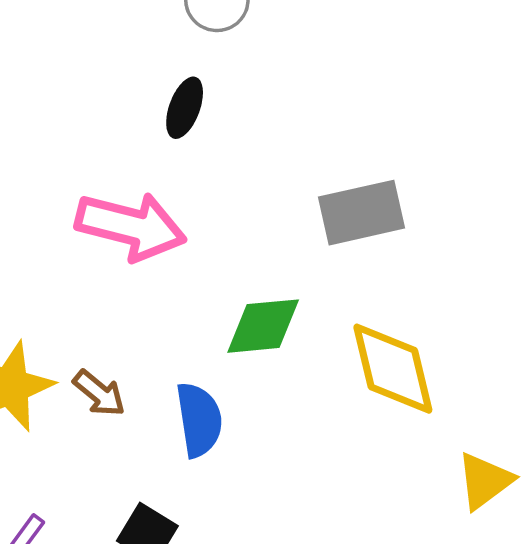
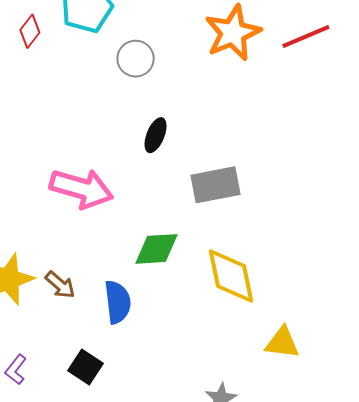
black ellipse: (185, 108) -> (156, 135), moved
yellow triangle: (485, 481) -> (282, 343), turned 42

